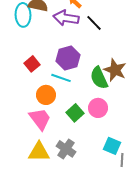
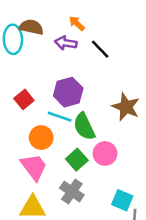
purple arrow: (66, 18) -> (66, 43), size x0.7
green semicircle: (99, 78) -> (84, 126), moved
gray cross: (66, 149) -> (72, 192), moved

